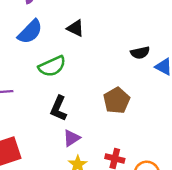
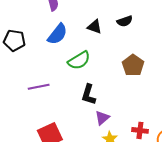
black semicircle: (140, 53) -> (125, 21), moved
brown pentagon: (117, 100) -> (133, 65), moved

